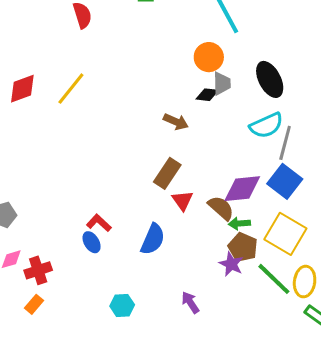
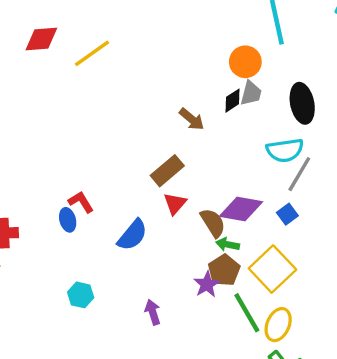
black diamond: (207, 95) -> (232, 101), turned -55
blue square: (285, 181) -> (287, 214), size x0.6

